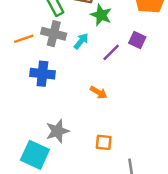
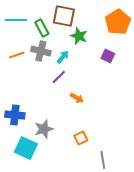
purple line: (111, 52) -> (59, 77), moved
blue cross: (42, 74) -> (15, 115), moved
orange square: (104, 142) -> (81, 138), turned -32

